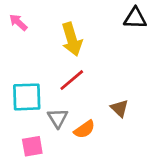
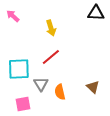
yellow arrow: (72, 39) -> (51, 28), size x0.7
brown triangle: (120, 108) -> (93, 87), moved
orange semicircle: (84, 129) -> (60, 92), turned 112

